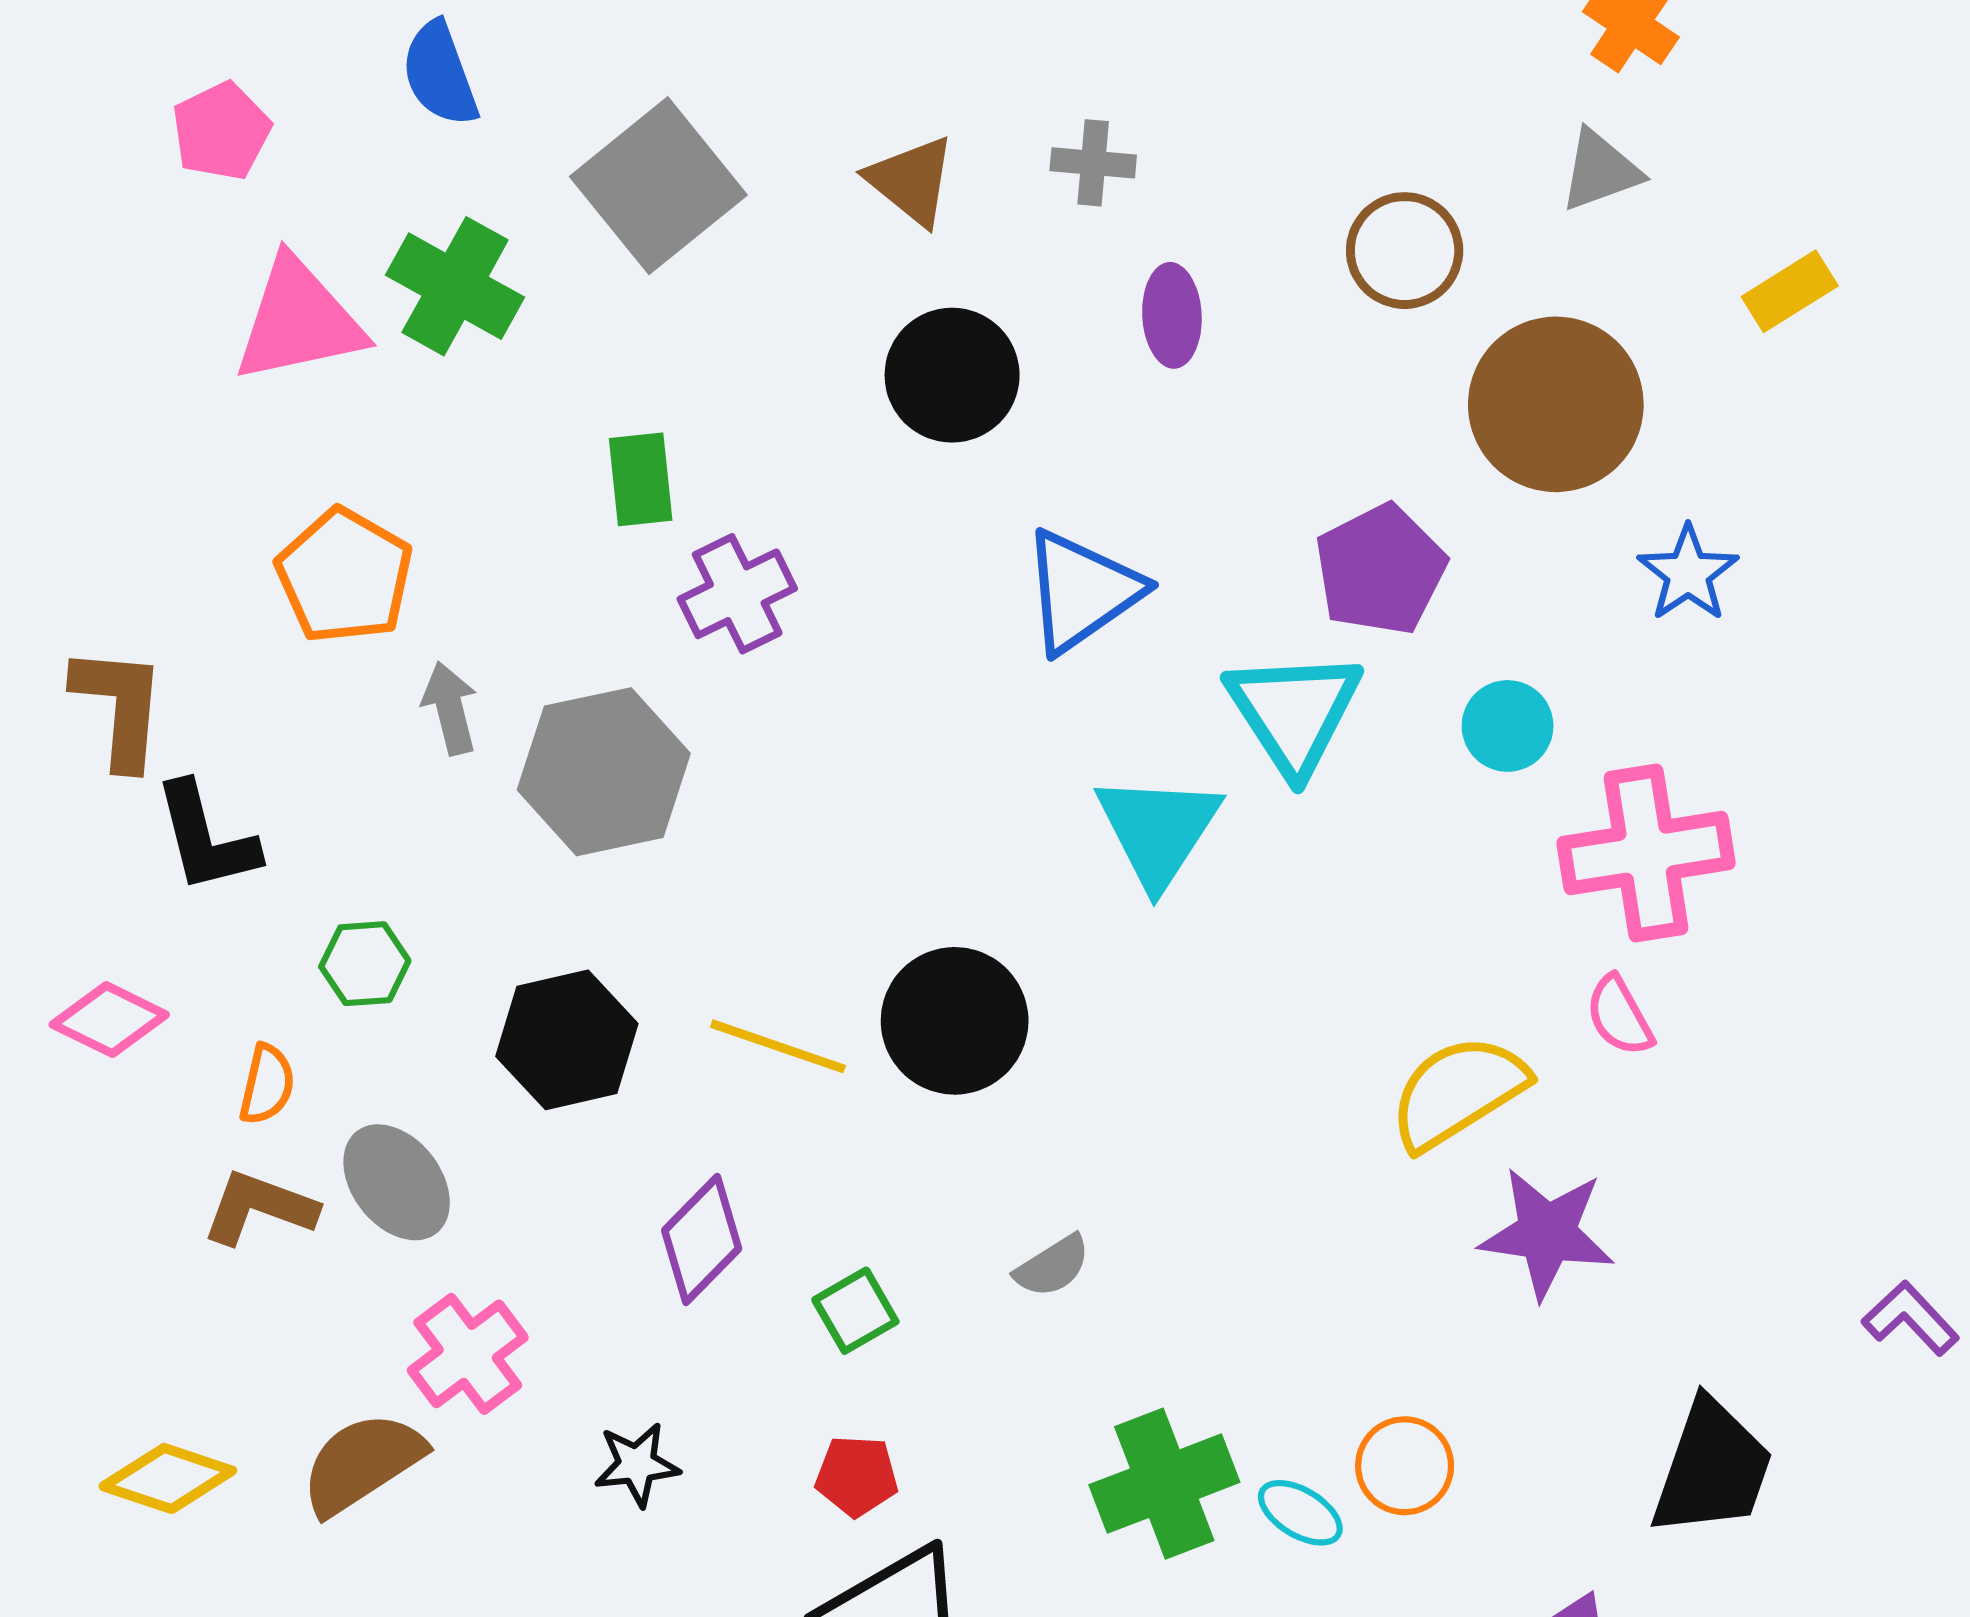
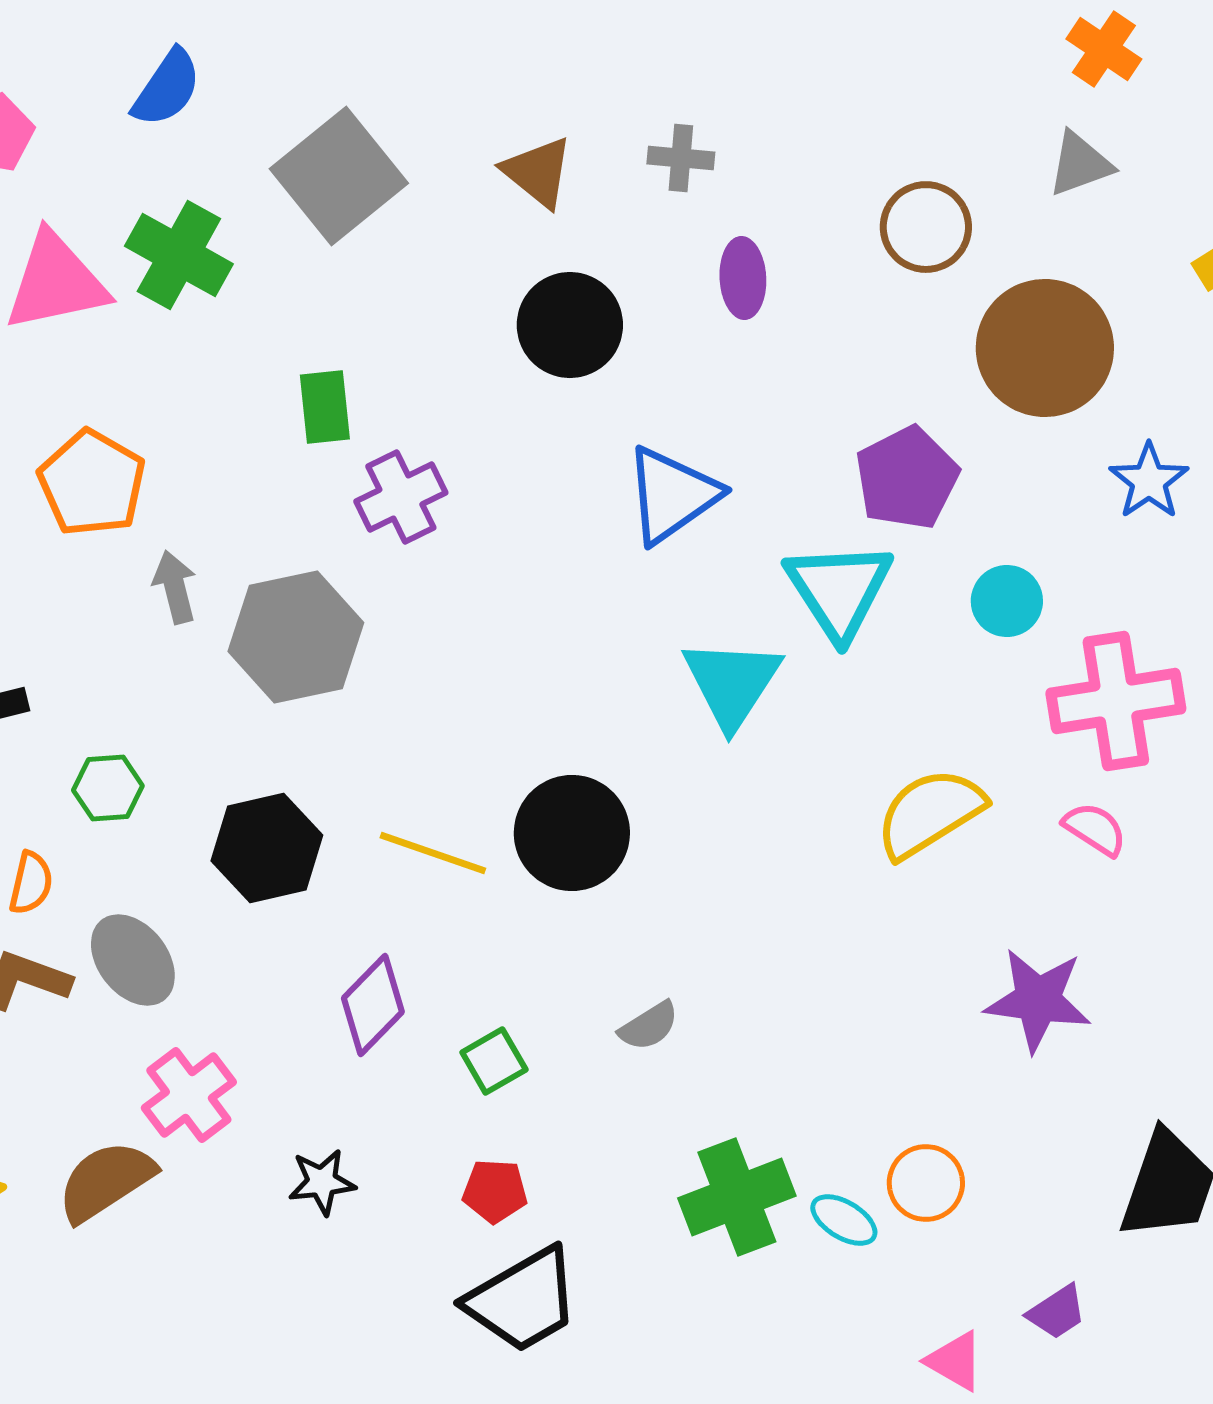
blue semicircle: (440, 74) -> (167, 88), turned -126
pink semicircle: (1619, 1016) -> (1095, 829), turned 152
yellow semicircle: (1458, 1092) -> (930, 813), moved

